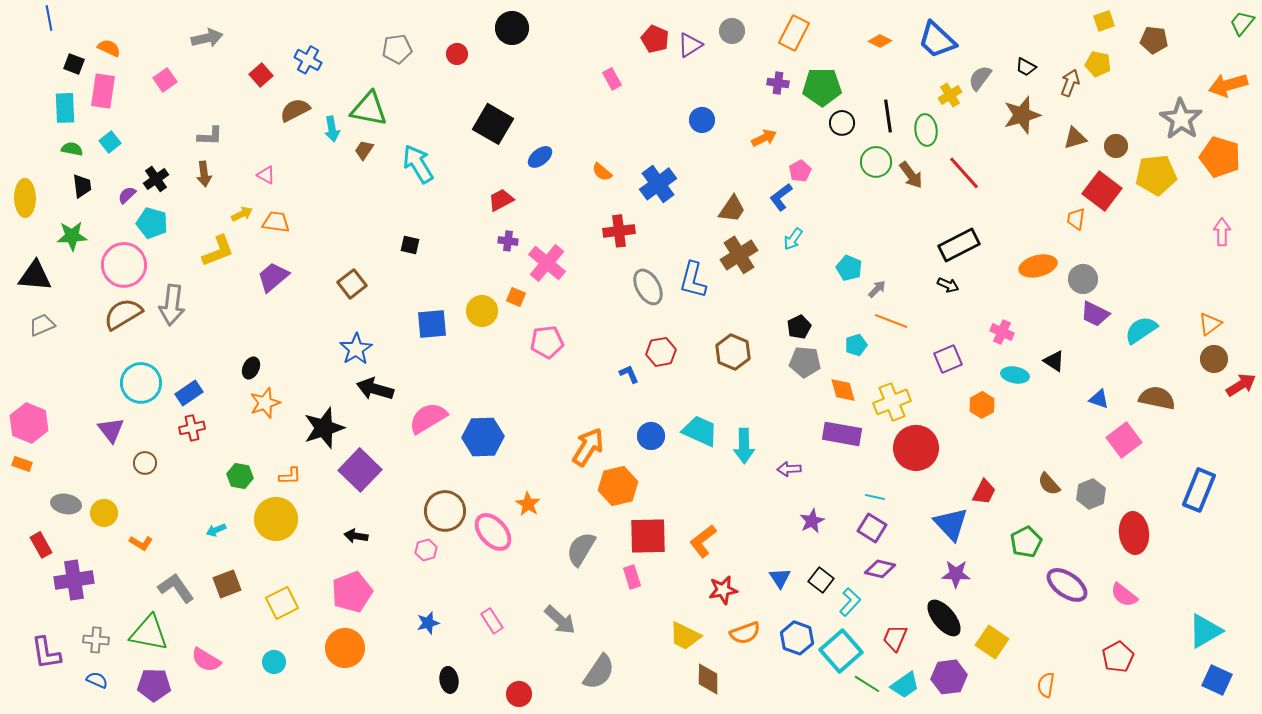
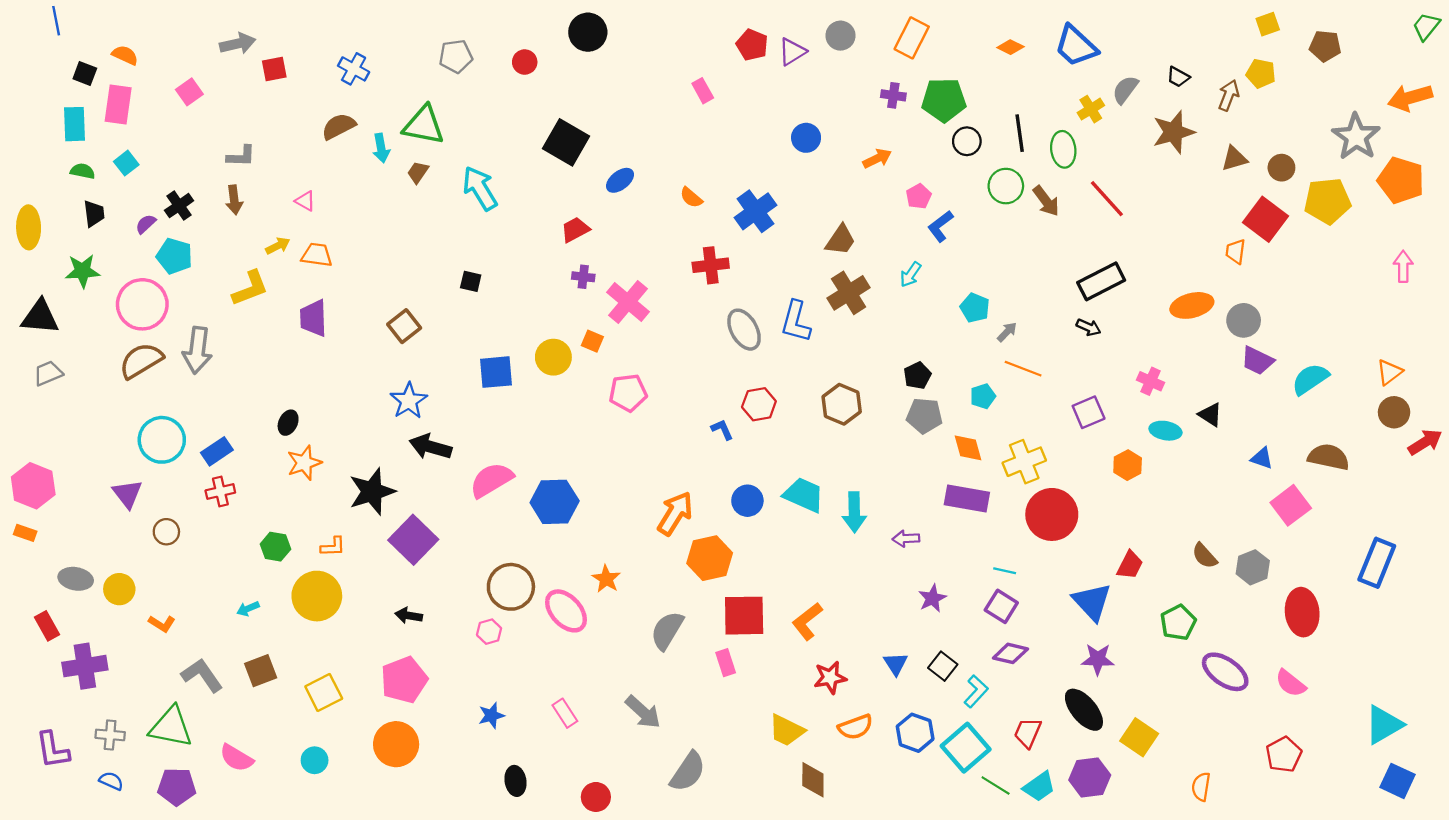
red square: (261, 75) -> (274, 69), moved, turned 30
blue L-shape: (781, 197) -> (940, 226), moved
purple trapezoid: (273, 277) -> (313, 318), turned -52

